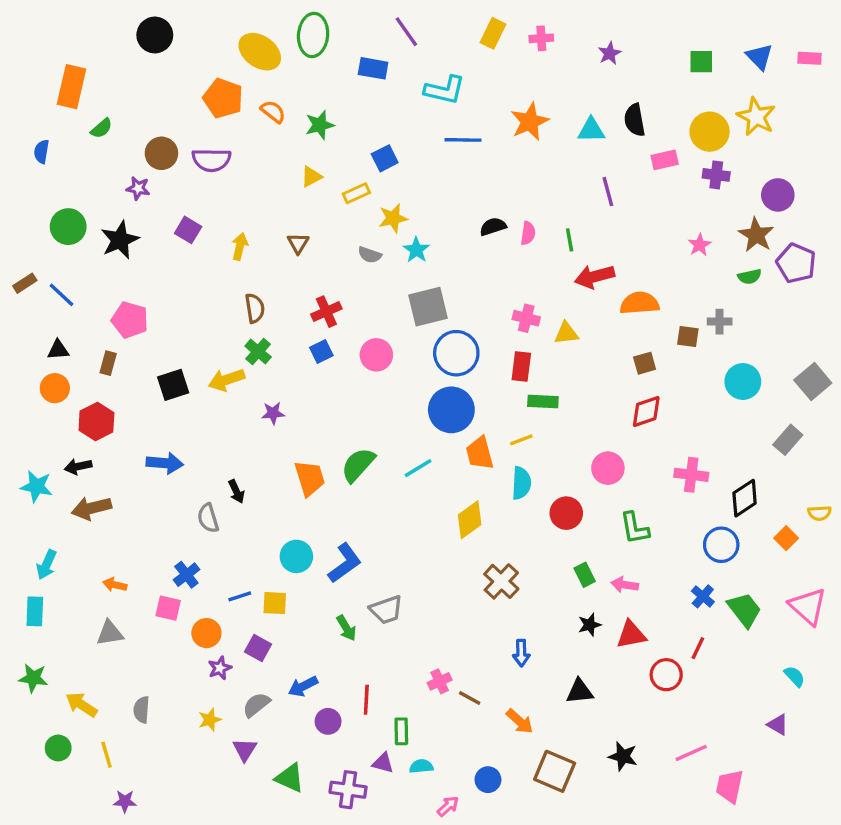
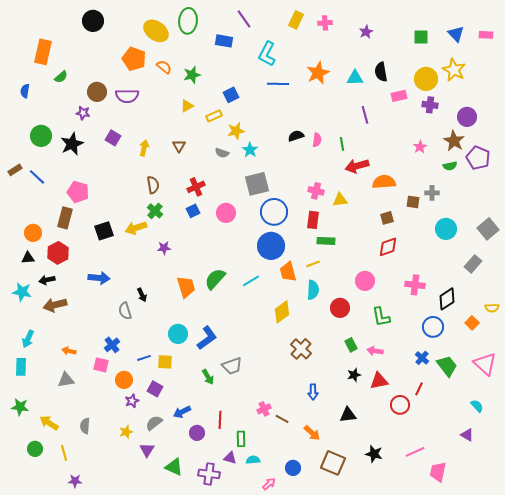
cyan L-shape: (445, 90) -> (267, 54), turned 105
black triangle: (58, 350) -> (28, 258), moved
brown rectangle: (108, 363) -> (65, 218), size x1.5

